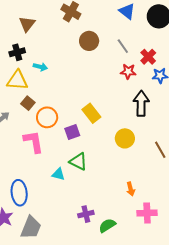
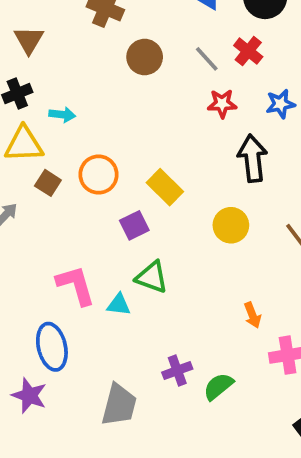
red cross: (148, 57) -> (248, 51), moved
orange circle: (47, 117) -> (99, 175), moved
pink L-shape: (33, 142) -> (76, 285), moved
gray trapezoid: (31, 228) -> (119, 405), moved

